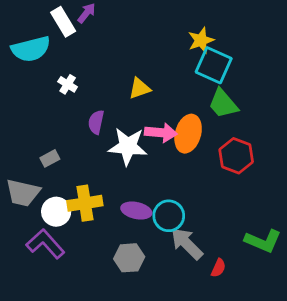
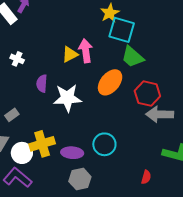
pink arrow: (161, 133) -> (86, 51), moved, turned -95
orange ellipse: (188, 134) -> (110, 82), turned 32
purple ellipse: (136, 211) -> (72, 153), moved
gray arrow: (187, 244) -> (160, 114), moved, turned -36

